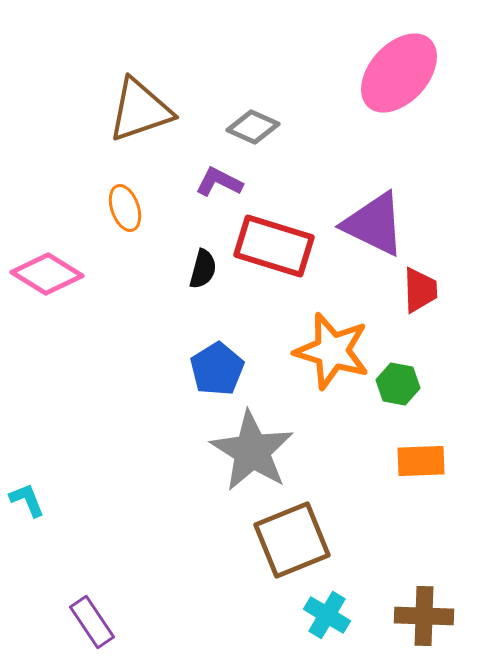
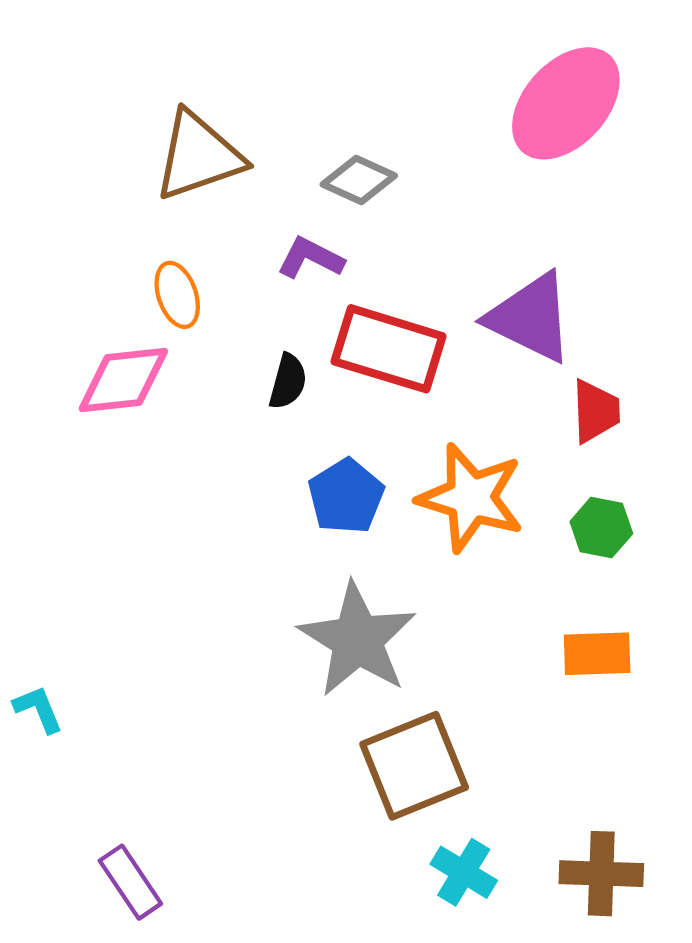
pink diamond: (47, 274) -> (123, 380), moved, turned -38
blue pentagon: (217, 369) -> (346, 496), moved
green hexagon: (398, 384) -> (601, 528), moved

